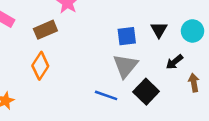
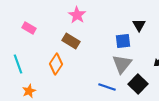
brown rectangle: (45, 30) -> (71, 41), moved, turned 54
black triangle: (159, 30) -> (139, 25), moved

